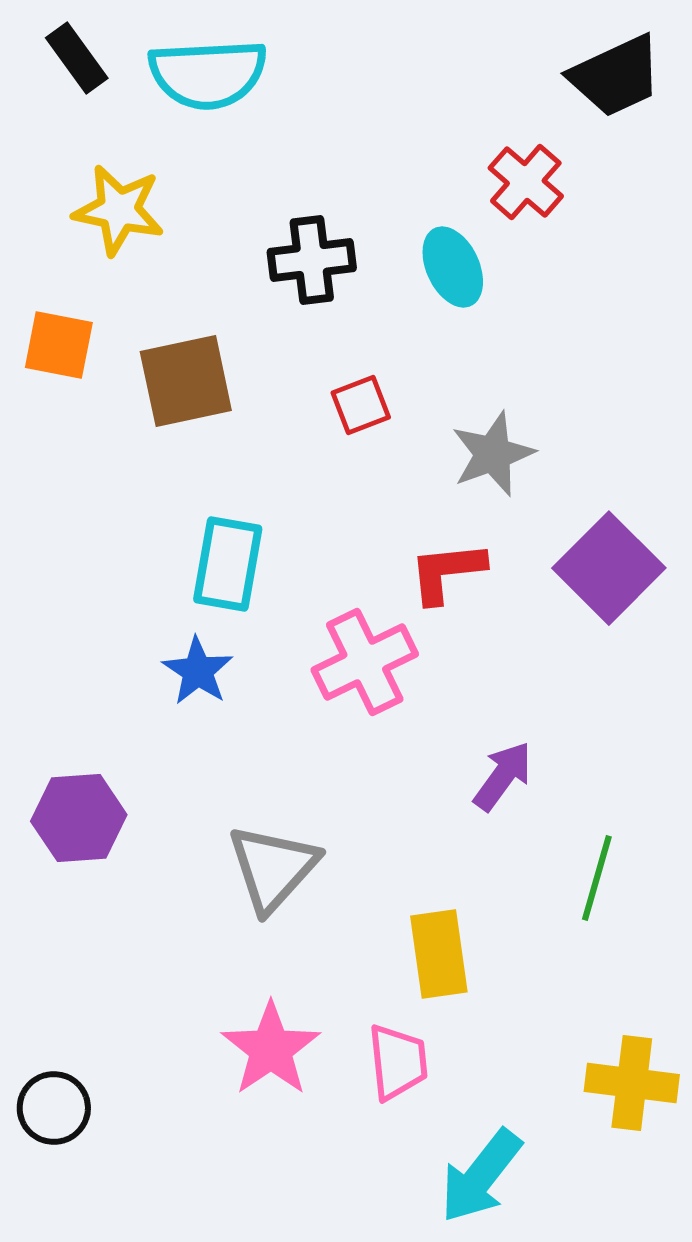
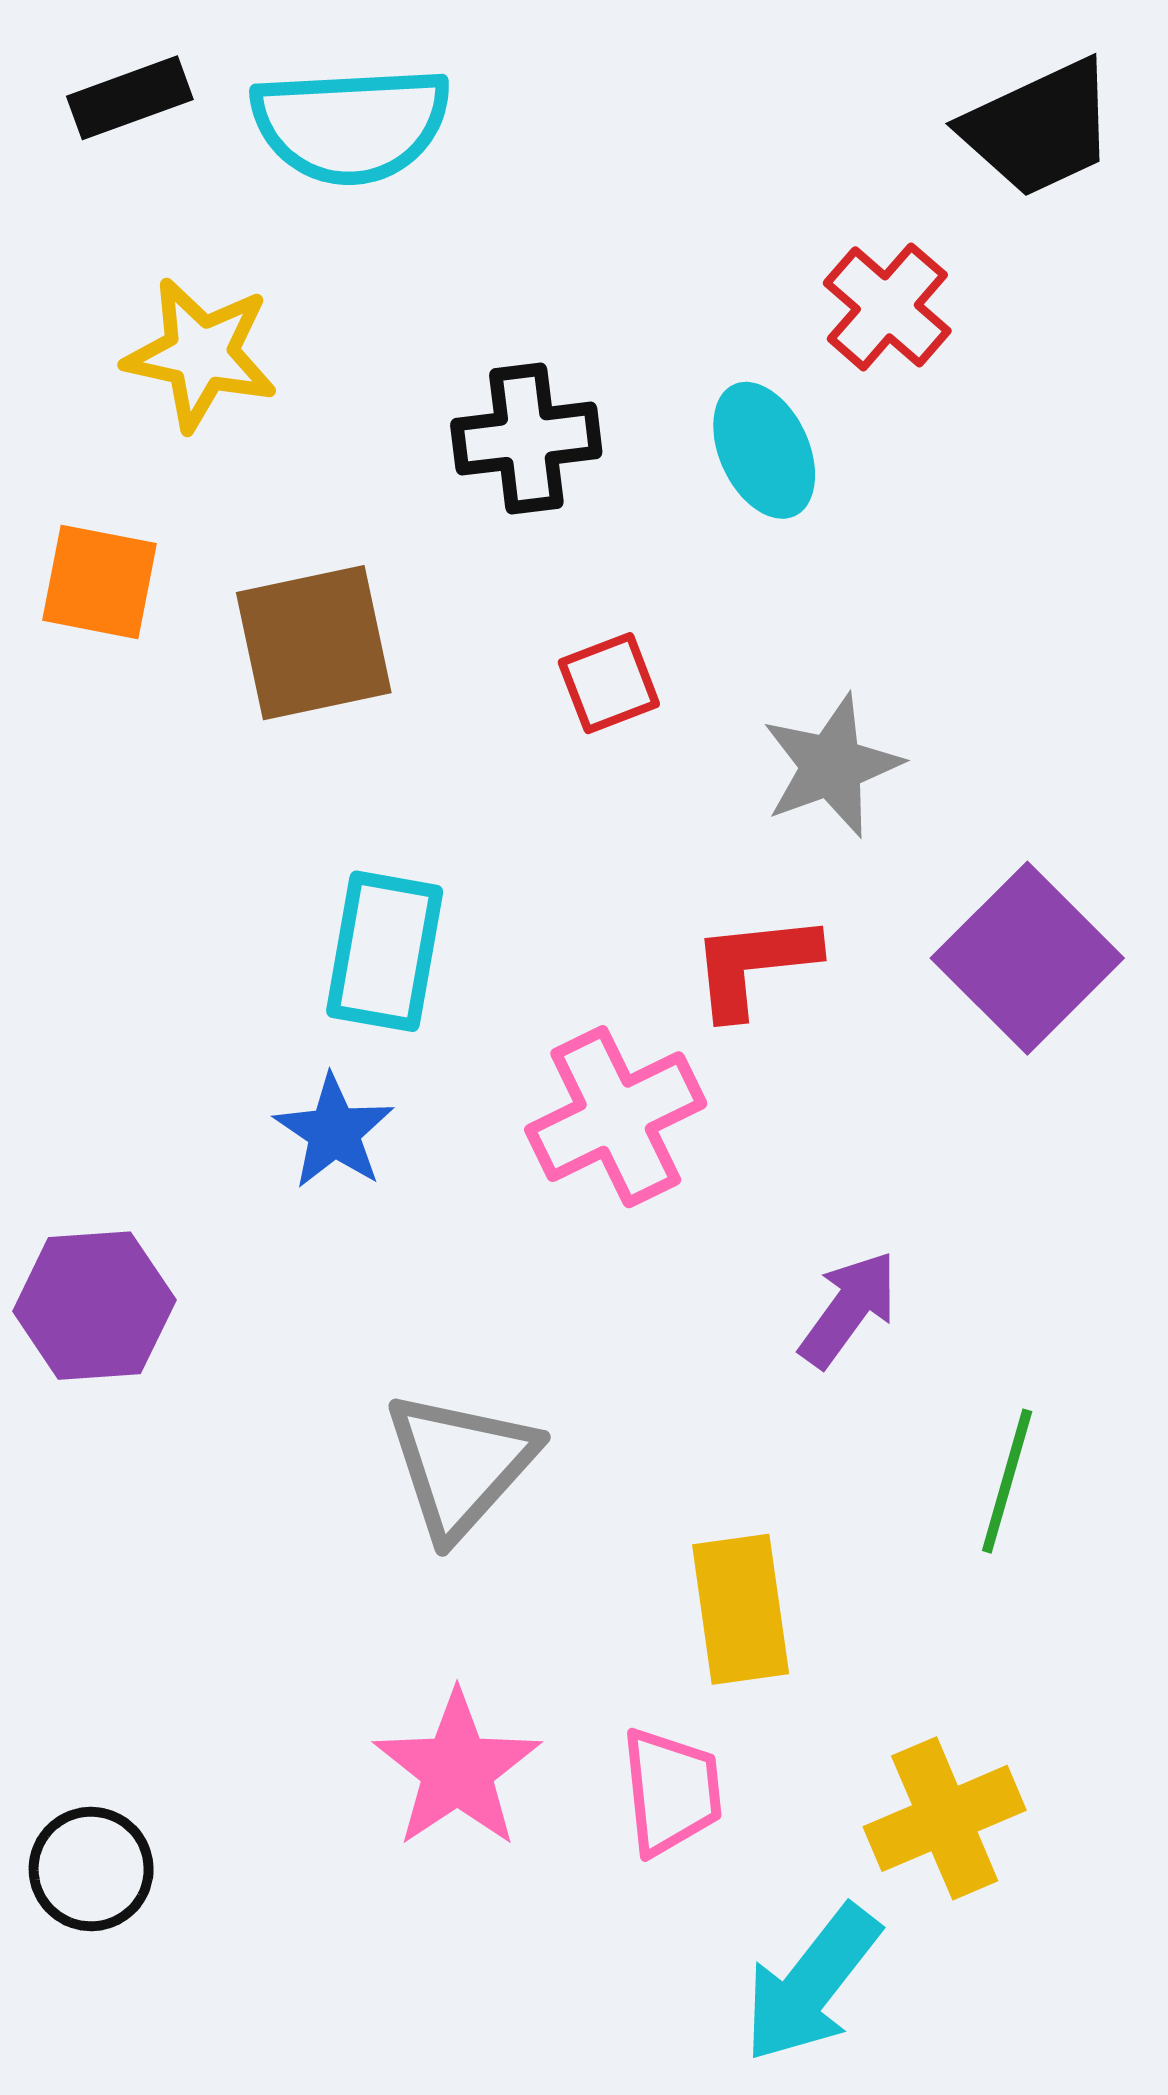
black rectangle: (77, 58) -> (130, 98), turned -74
purple hexagon: (79, 818) -> (94, 1306), moved
yellow cross: (632, 1083) -> (945, 1818), moved, turned -30

